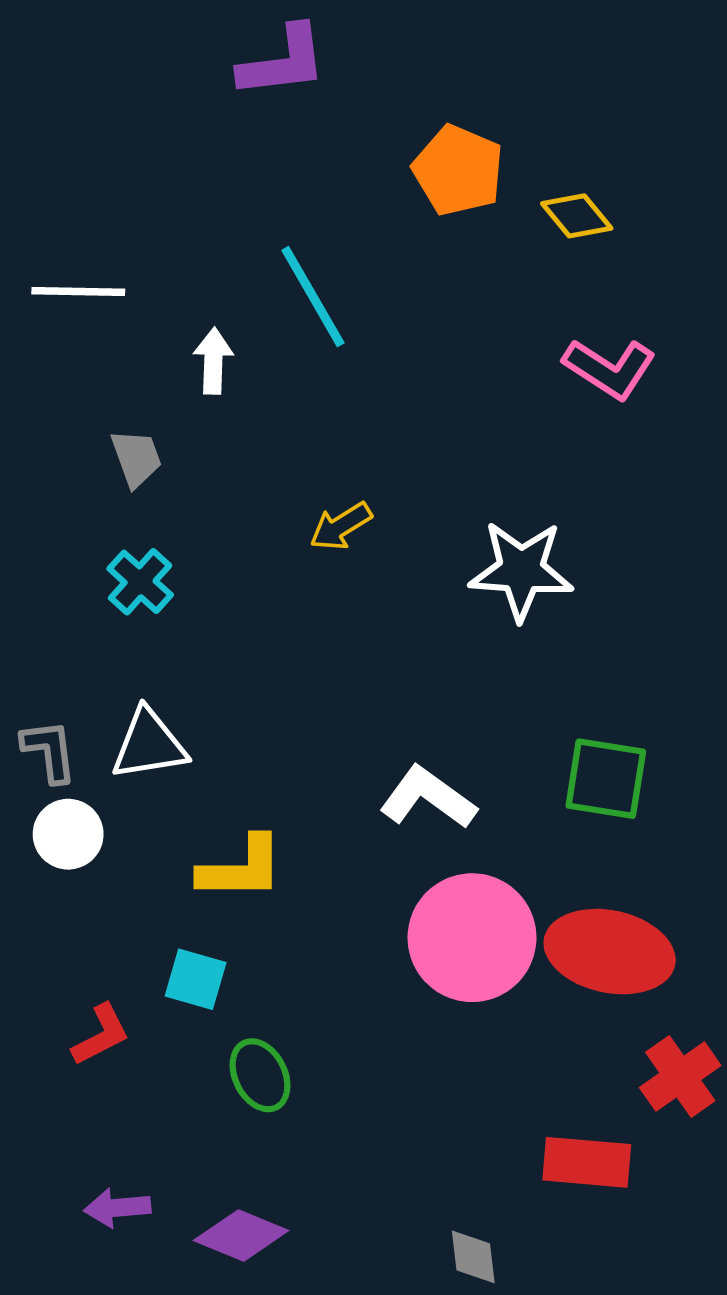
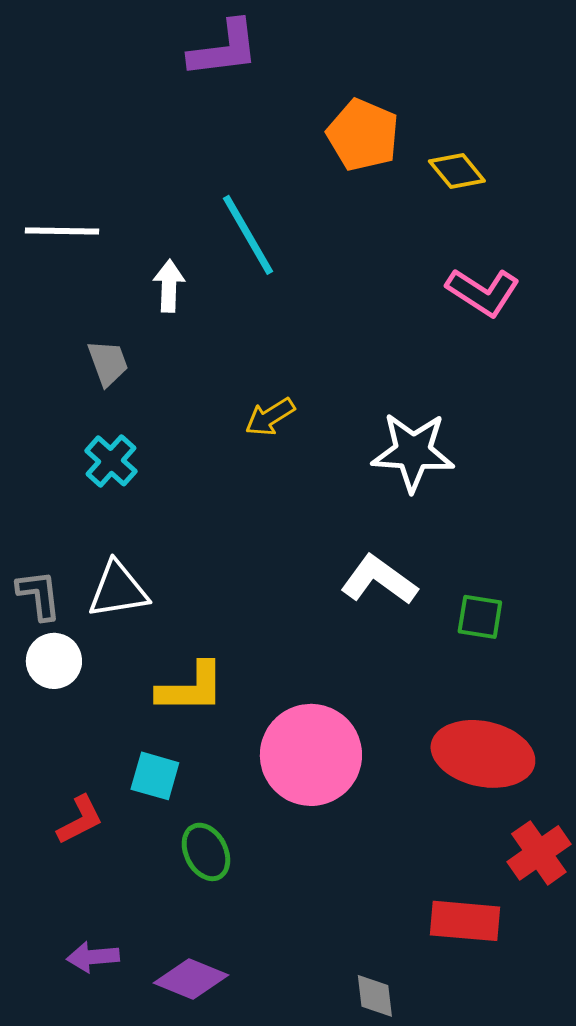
green square: (606, 779) -> (480, 617), size x0.7
white L-shape: (428, 798) -> (379, 580), moved
pink circle: (472, 938) -> (311, 755), moved

